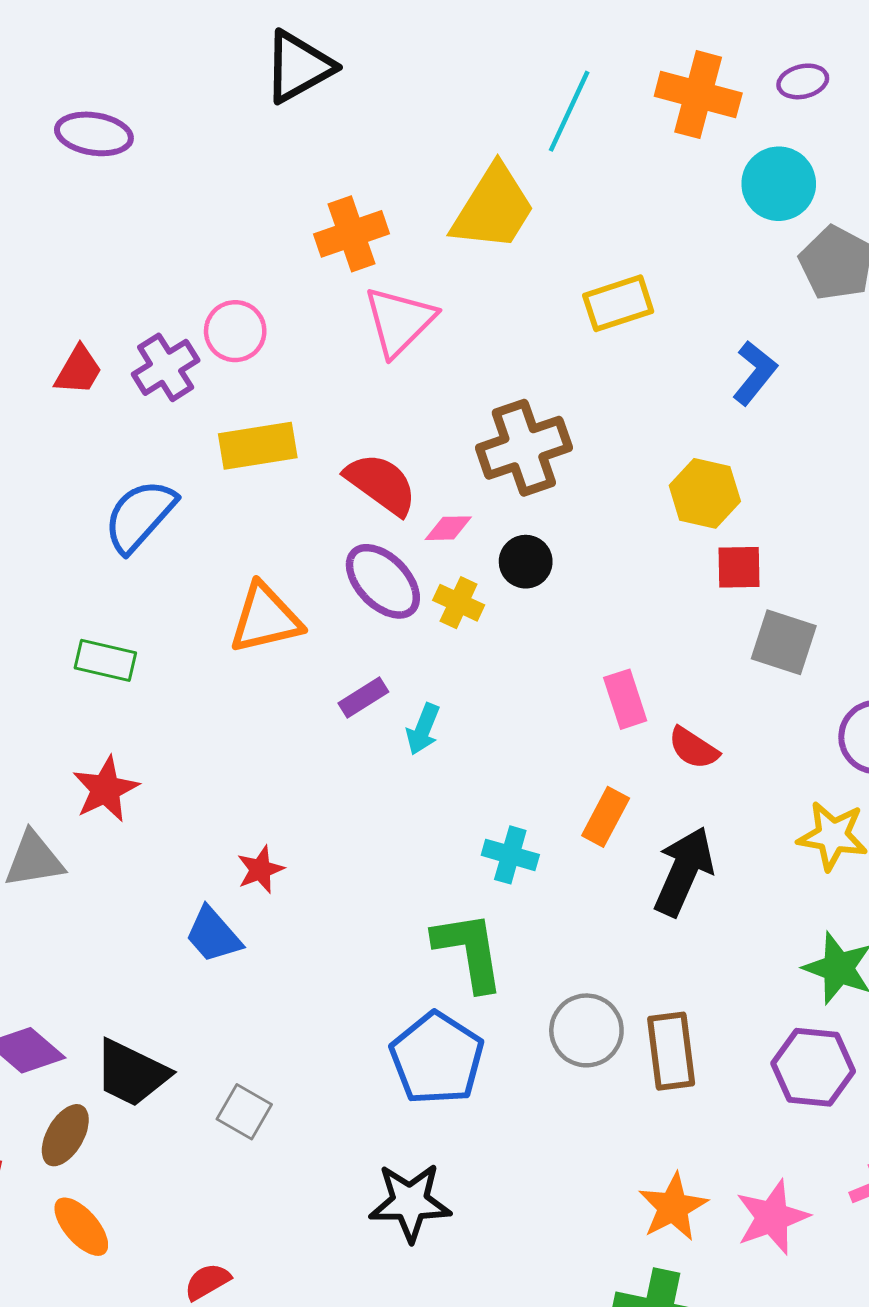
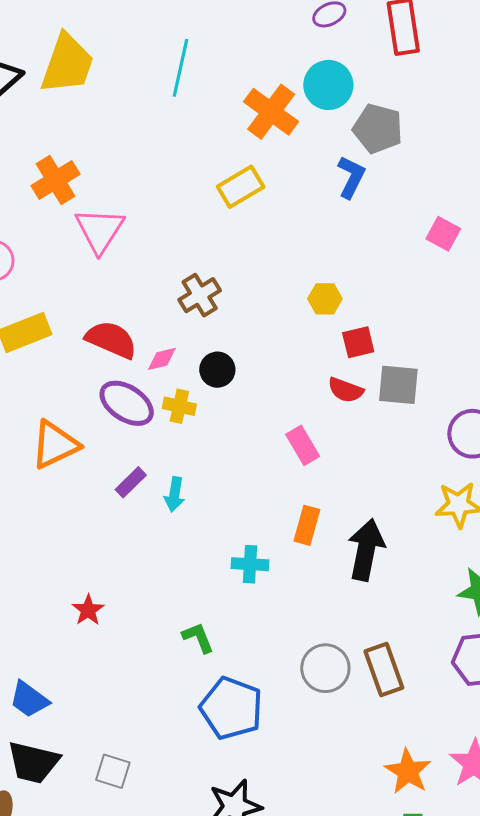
orange cross: (698, 95) -> (271, 112), moved, turned 34
yellow trapezoid: (493, 208) -> (67, 64), moved
blue L-shape: (755, 373) -> (351, 177), moved
brown cross: (524, 448) -> (200, 295), size x0.7
yellow hexagon: (705, 493) -> (325, 299), size x0.7
red semicircle: (693, 748) -> (346, 390), moved
blue trapezoid: (213, 935) -> (29, 699), moved
green L-shape: (469, 951) -> (198, 638), moved, size x0.6

